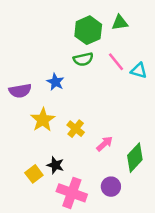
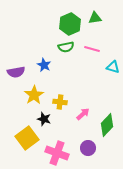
pink line: (116, 62) -> (92, 49), turned -35
cyan triangle: (139, 71) -> (113, 67), moved
yellow cross: (76, 129) -> (60, 102), turned -32
black star: (55, 165) -> (44, 119), moved
yellow square: (34, 174) -> (27, 138), size x1.6

